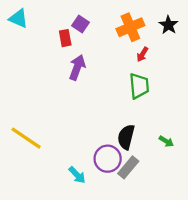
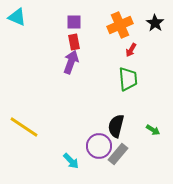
purple square: (80, 24) -> (74, 22), turned -35
red rectangle: (65, 38) -> (74, 42), moved

